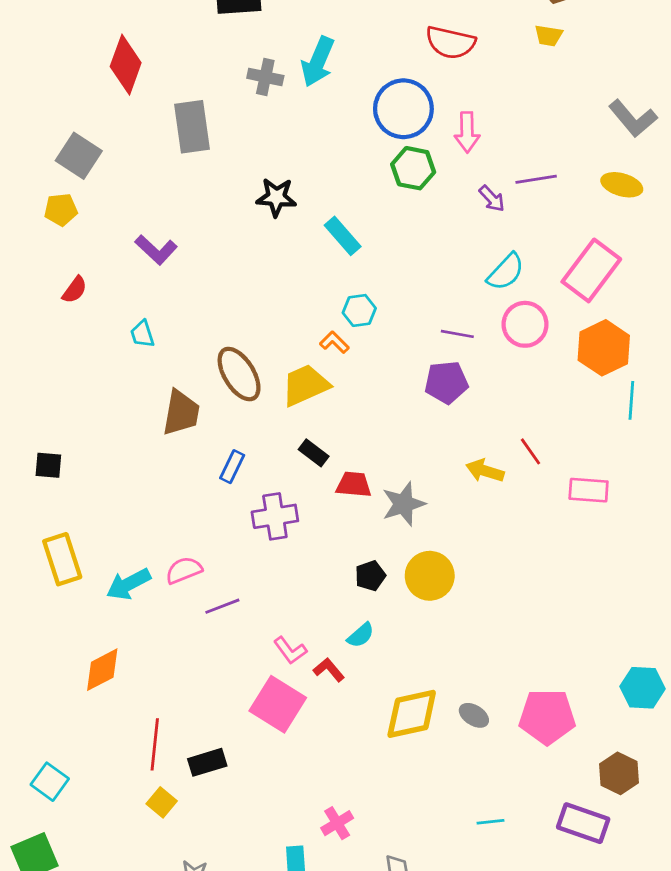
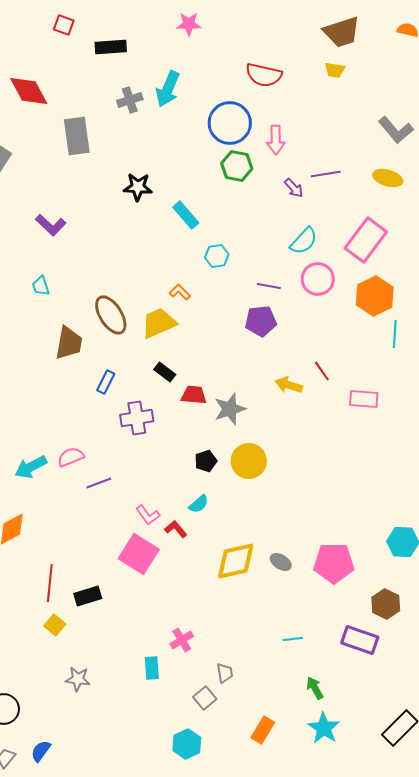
red diamond: (126, 65) -> (29, 91), turned -48
gray cross: (265, 77) -> (130, 100), turned -30
cyan hexagon: (359, 310) -> (217, 256), moved

